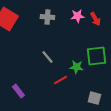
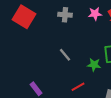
red line: (60, 80) -> (78, 87), moved

